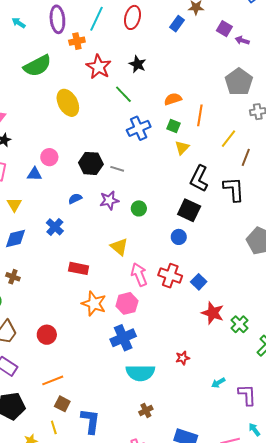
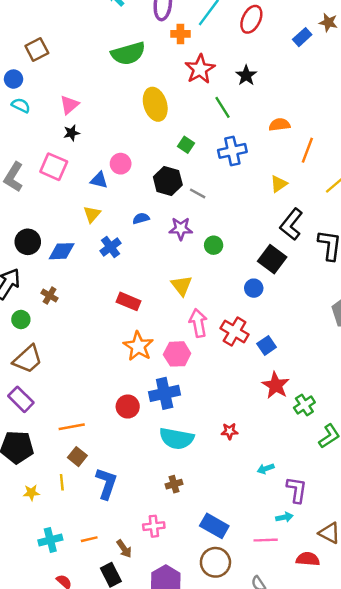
green square: (174, 126) -> (186, 145), moved
yellow triangle: (14, 205) -> (92, 214), moved
red circle: (47, 335) -> (128, 407), moved
cyan arrow: (254, 429) -> (284, 517), moved, turned 104

